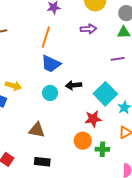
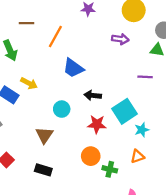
orange line: (46, 37) -> (55, 36), moved
cyan circle: (50, 93) -> (62, 109), moved
red star: (93, 119) -> (97, 124), moved
brown triangle: (37, 130) -> (44, 135), turned 42

